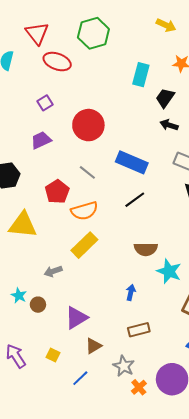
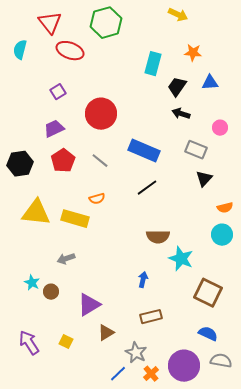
red pentagon: (57, 192) -> (63, 161), moved
orange semicircle: (84, 211) -> (97, 199), size x0.6
yellow rectangle: (84, 245) -> (75, 219), moved, turned 60
blue line: (80, 378) -> (118, 374), moved

